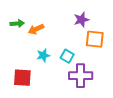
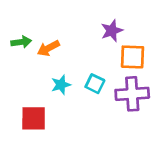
purple cross: (81, 76) -> (132, 94), moved

